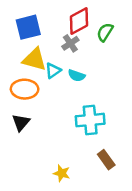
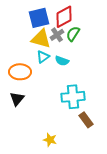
blue square: (28, 27) -> (39, 18), moved
green semicircle: (105, 32) -> (73, 34), moved
yellow triangle: (34, 59) -> (41, 39), moved
brown rectangle: (106, 160) -> (86, 120), moved

